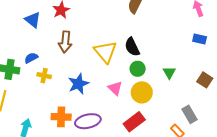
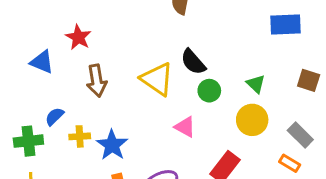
blue rectangle: (200, 39) -> (285, 25), size x1.5
blue star: (78, 84) -> (112, 145), moved
yellow circle: (142, 92) -> (252, 120), moved

